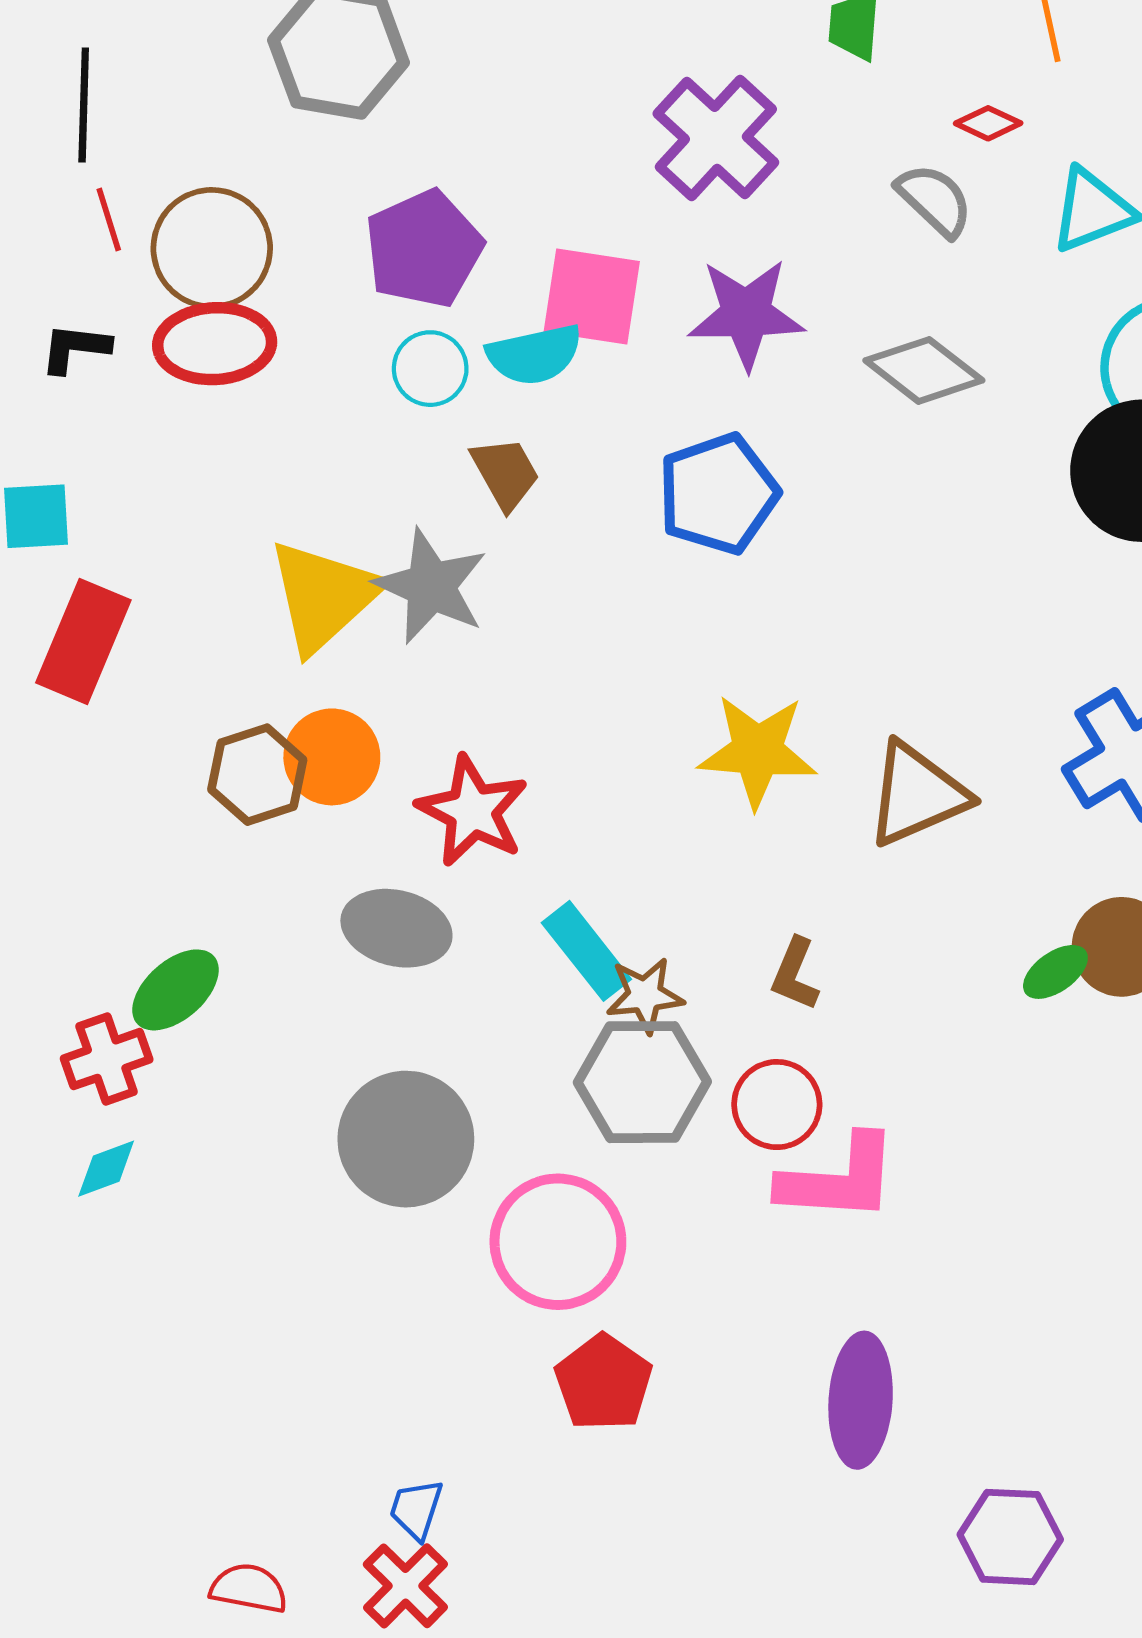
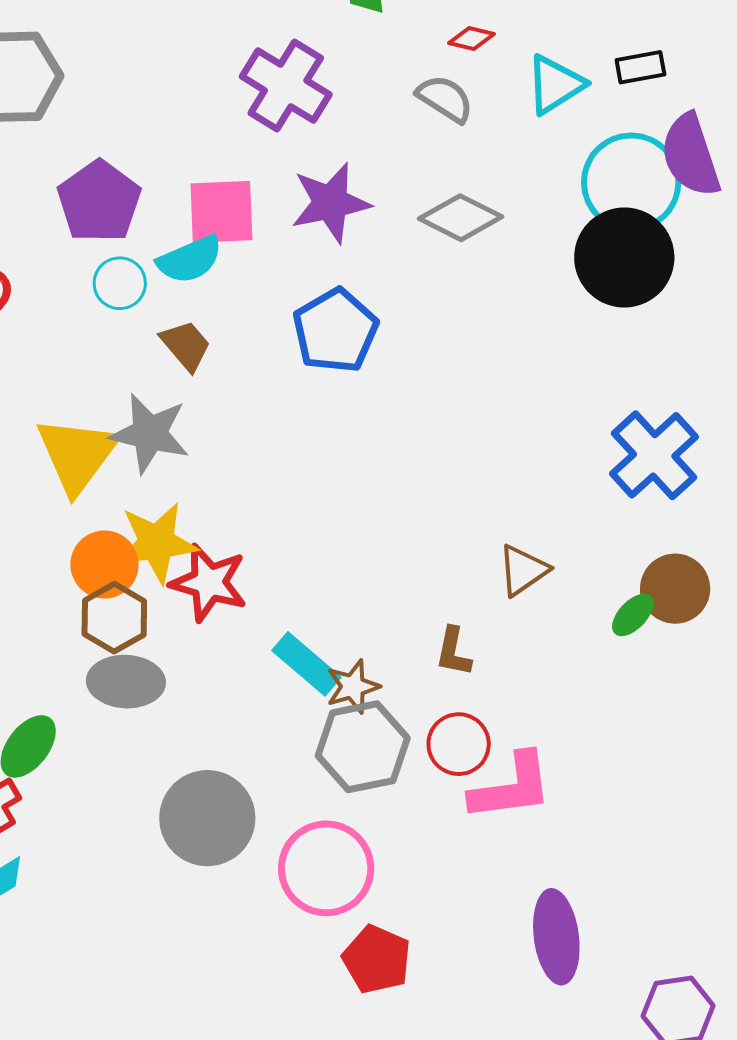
yellow star: (757, 751) -> (157, 543), moved
brown hexagon: (257, 775) -> (114, 618), moved
brown triangle: (917, 794) -> (523, 570), moved, size x0.7
gray ellipse: (396, 928) -> (126, 682), moved

